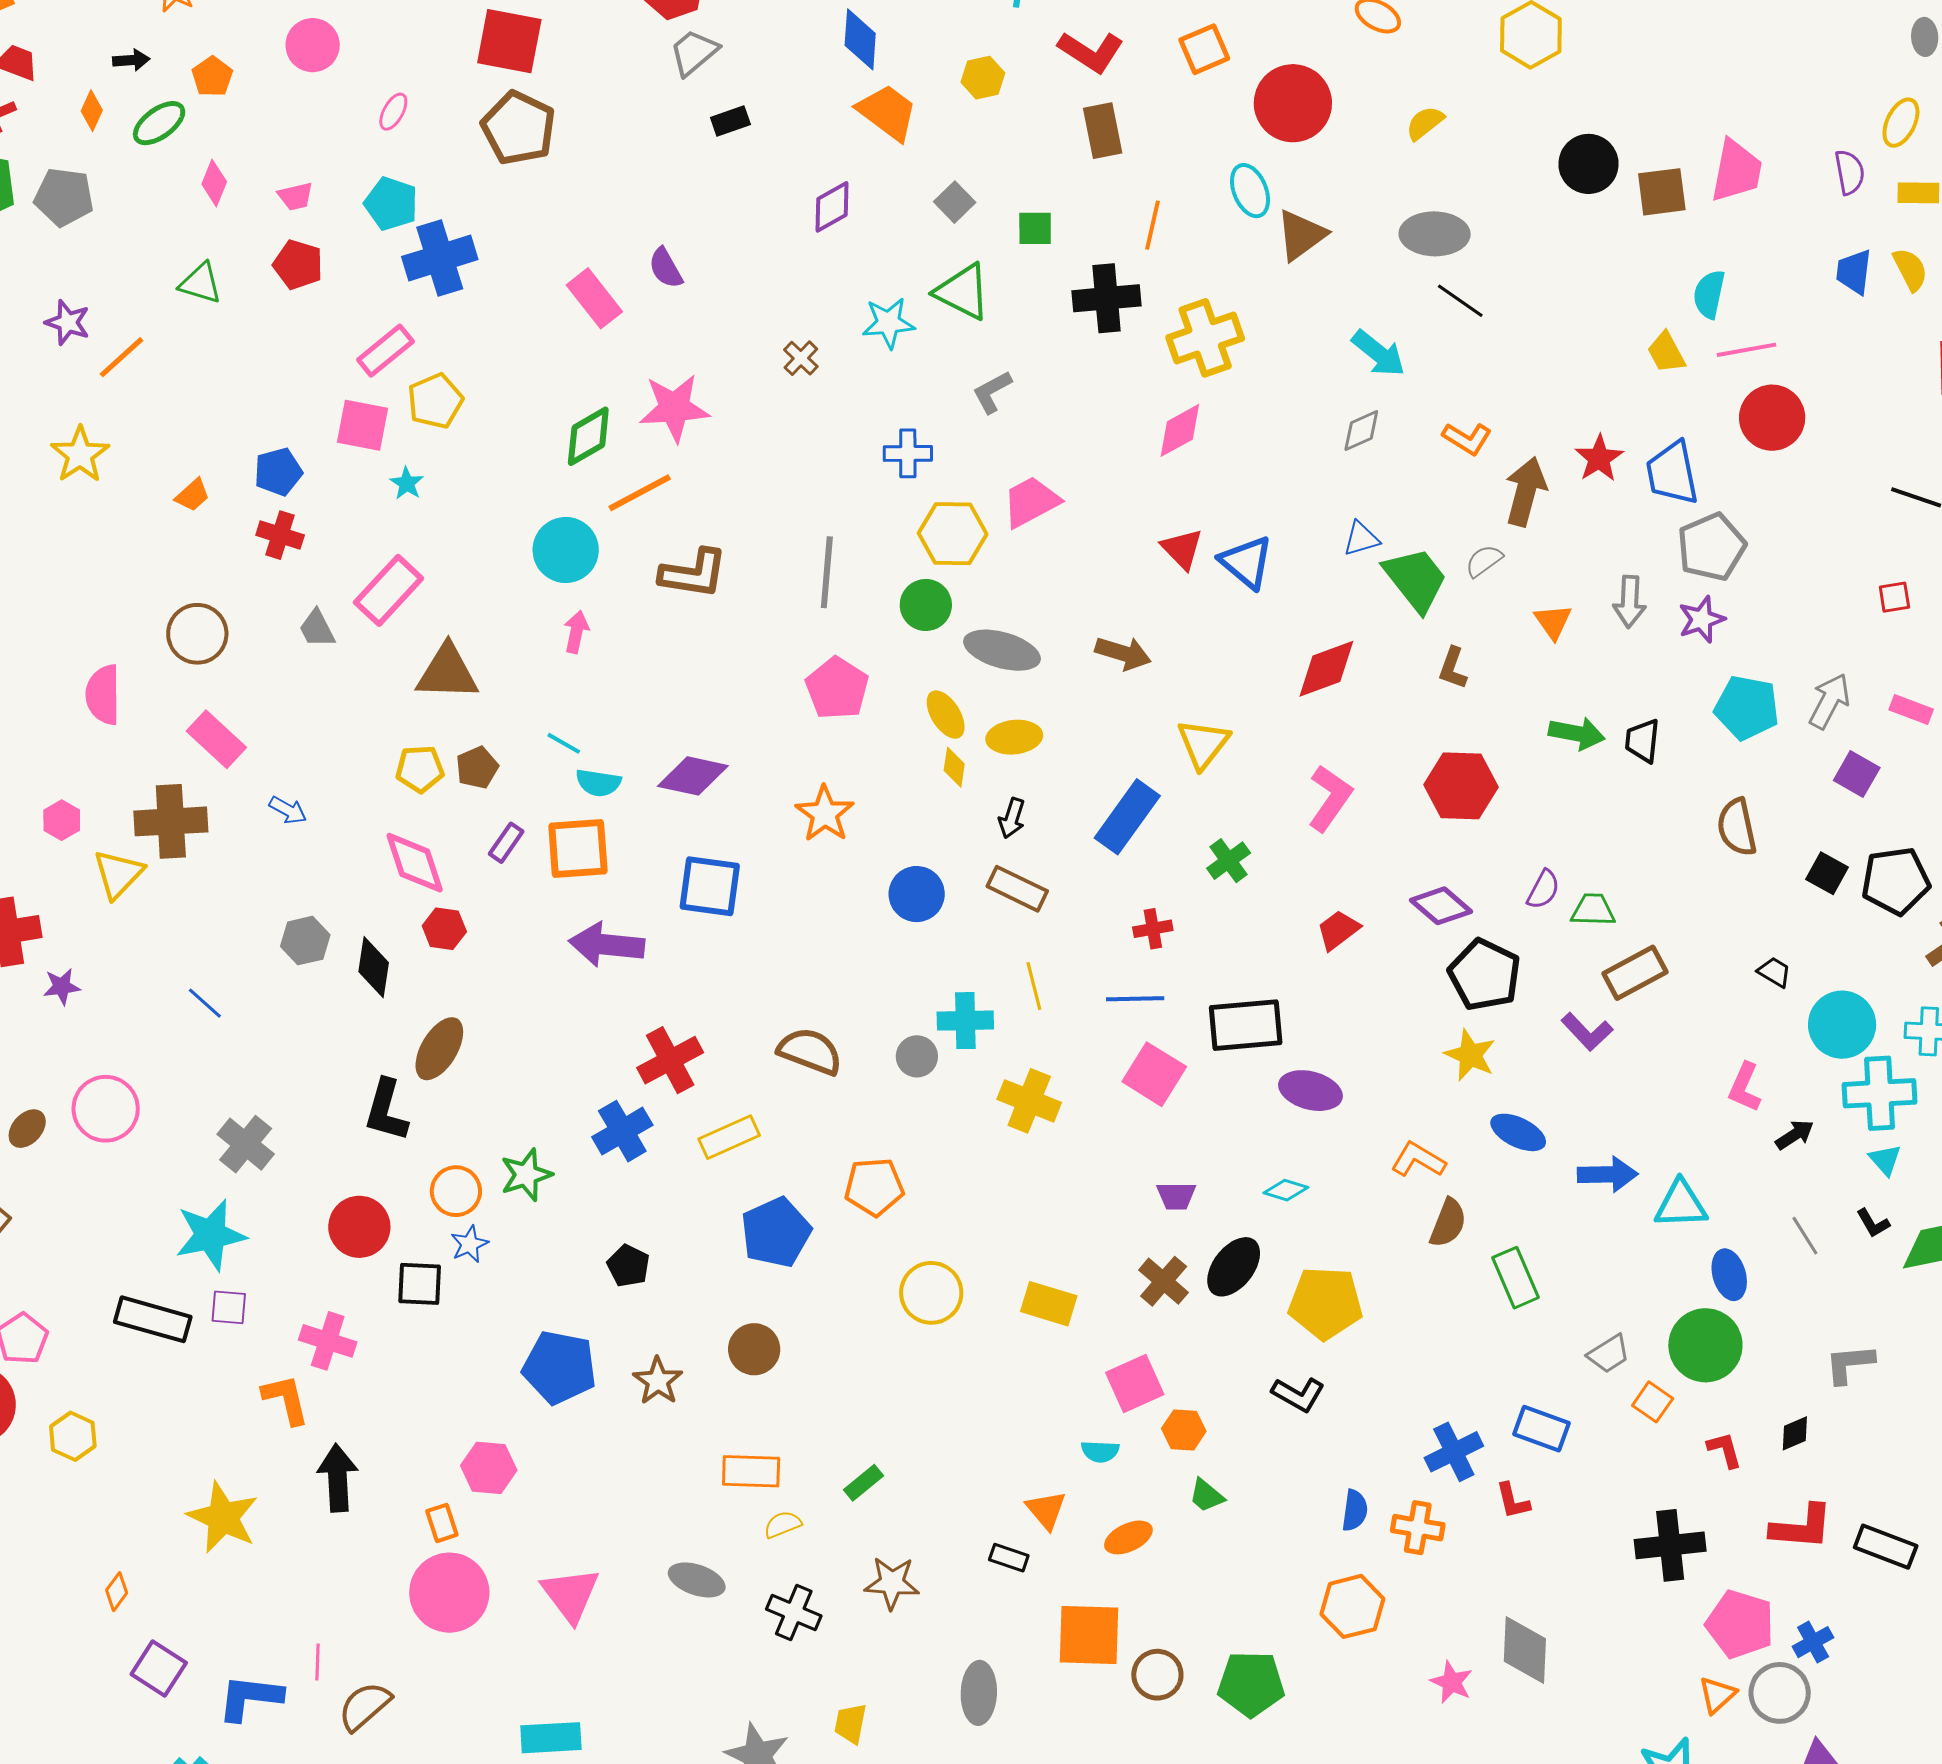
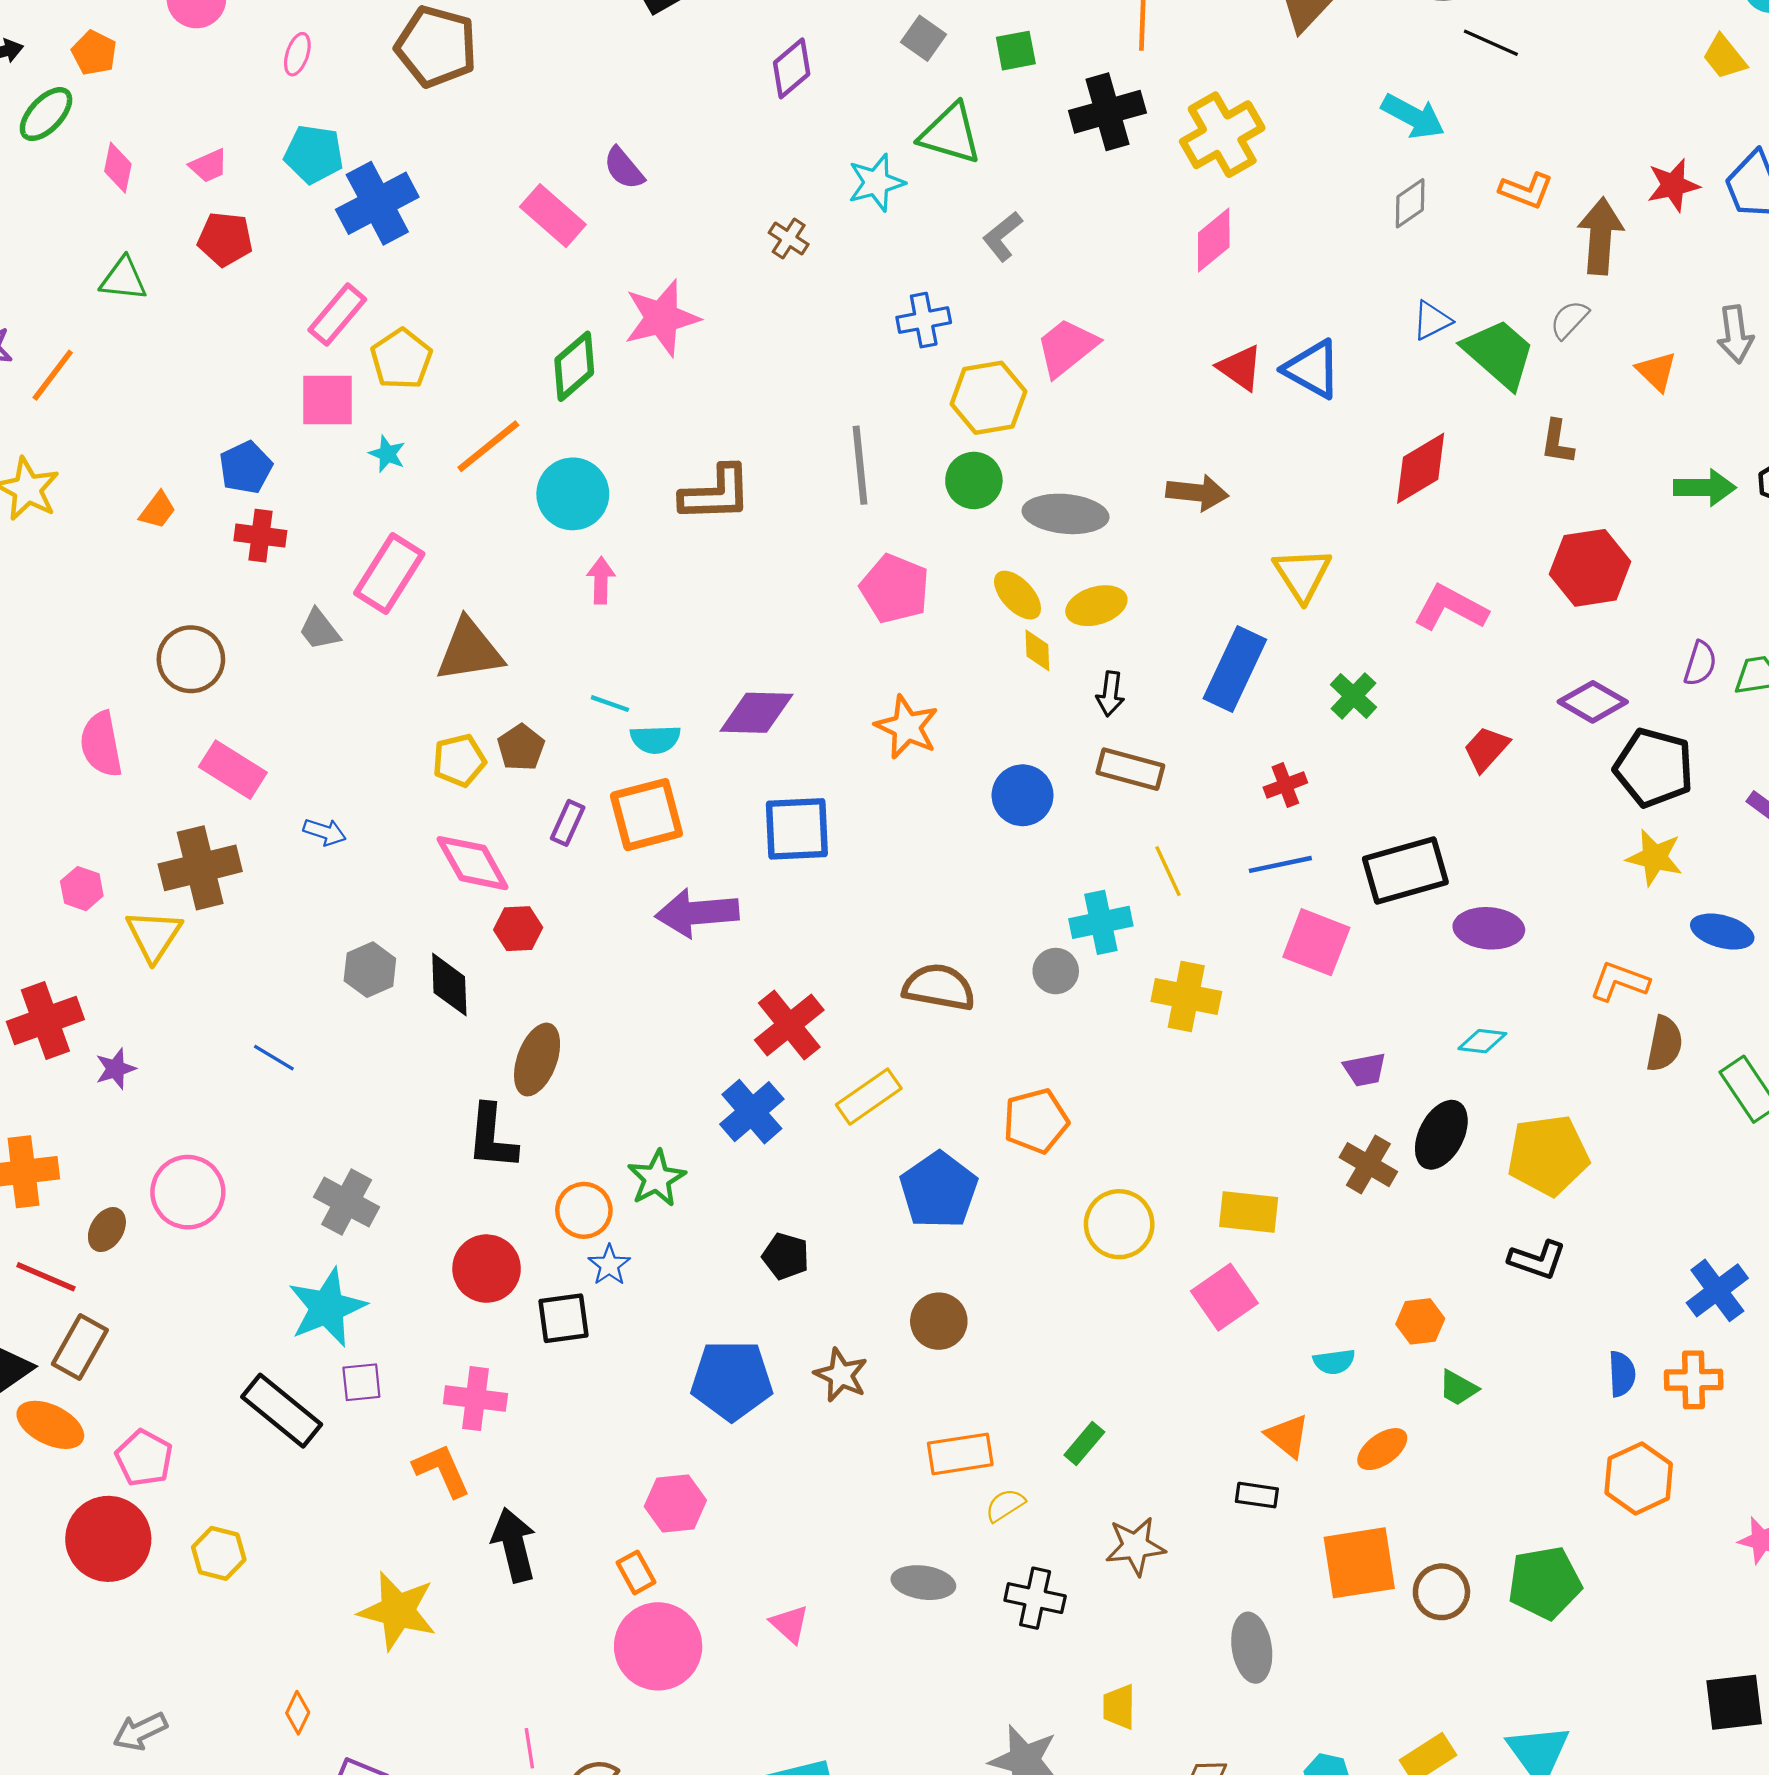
red star: (1599, 458) -> (1673, 185), turned 30
orange line: (640, 493) -> (488, 446), moved
pink L-shape: (1330, 798) -> (1451, 608), turned -86
black rectangle: (153, 1319) -> (282, 1411), turned 34
pink square: (1135, 1384) -> (1224, 1297), moved
pink triangle: (570, 1595) -> (790, 1624), size x0.6

